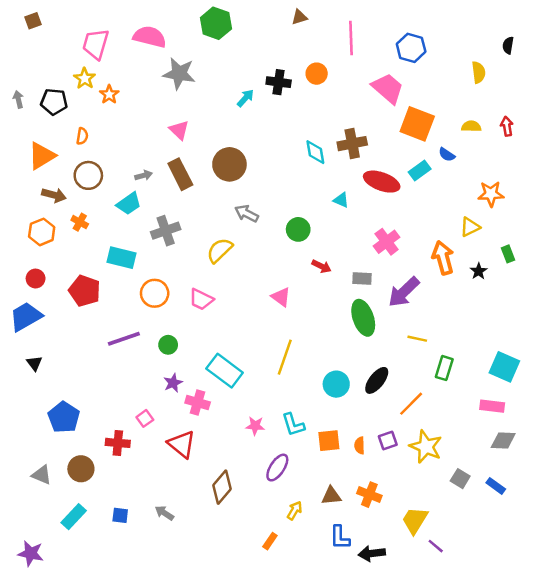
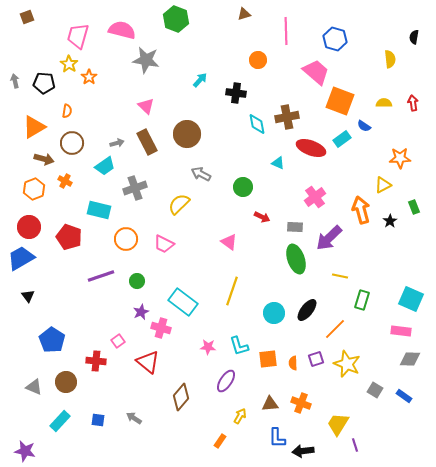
black cross: (279, 82) -> (236, 93), moved
red circle: (36, 279) -> (29, 227), size x1.5
purple line: (436, 546) -> (355, 445), turned 32

